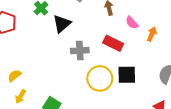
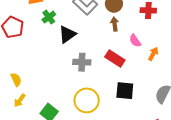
yellow semicircle: (14, 76) -> (16, 80), turned 96
yellow circle: (100, 78) -> (87, 100), moved

